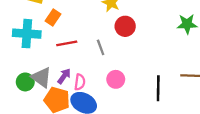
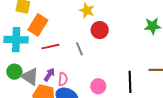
orange rectangle: (53, 17) -> (38, 25), size x1.5
pink circle: (116, 79) -> (98, 86), moved
green circle: (25, 82) -> (14, 72), moved

